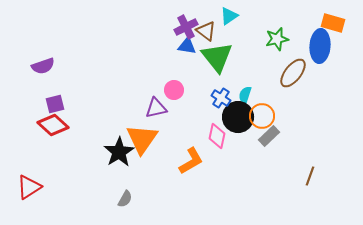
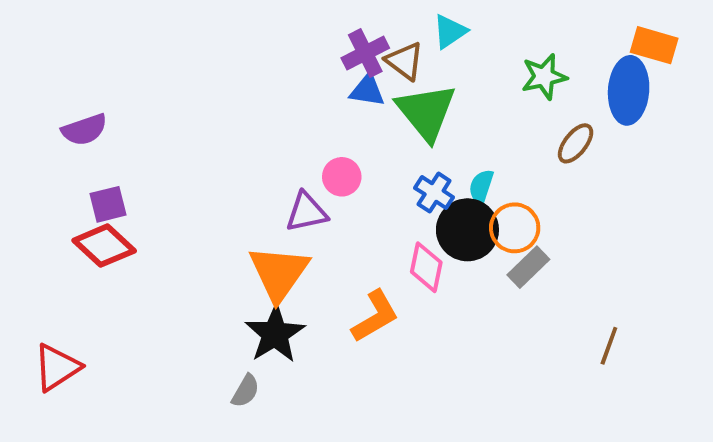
brown ellipse: (293, 73) -> (576, 143), size x0.7
black star: (119, 152) -> (275, 334), moved

